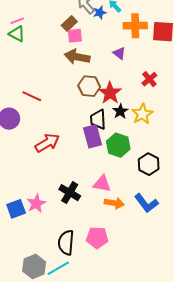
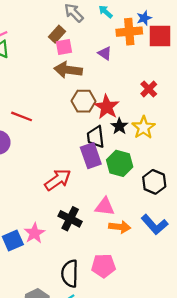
blue star: (100, 12) -> (144, 18), moved
purple triangle: (119, 53) -> (105, 53), moved
red arrow: (47, 143) -> (58, 180), moved

